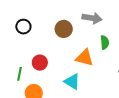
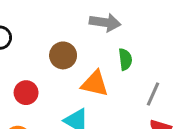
brown circle: (64, 29) -> (63, 55), moved

